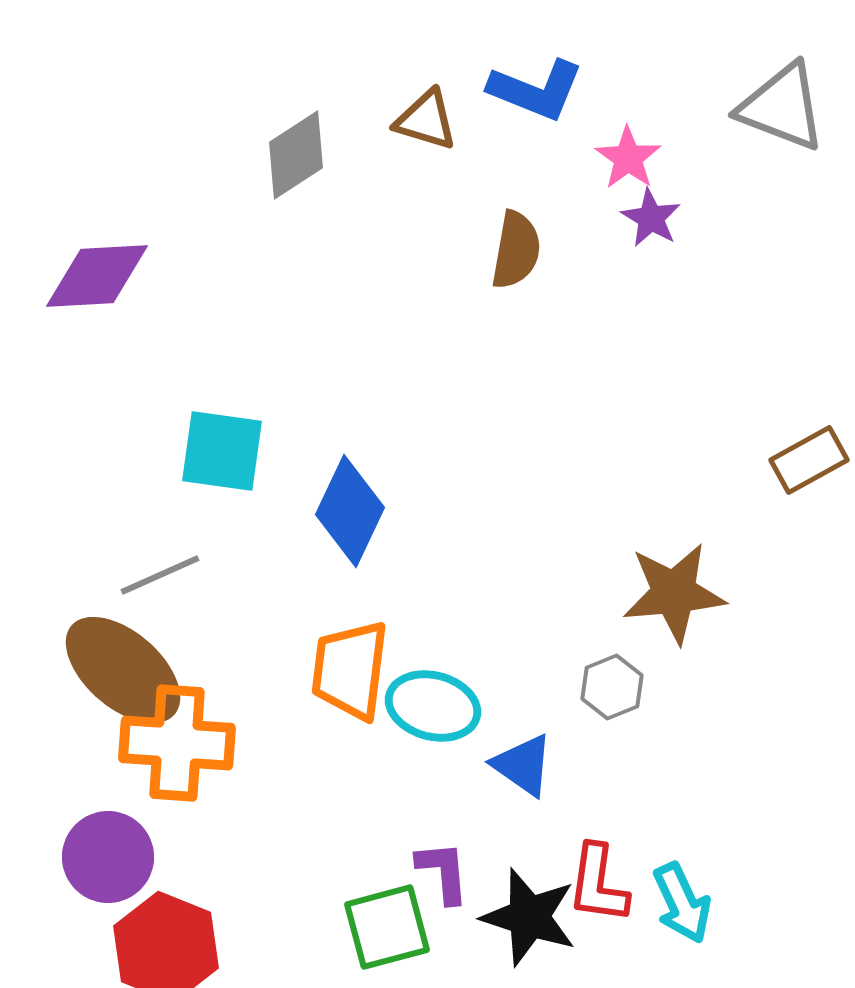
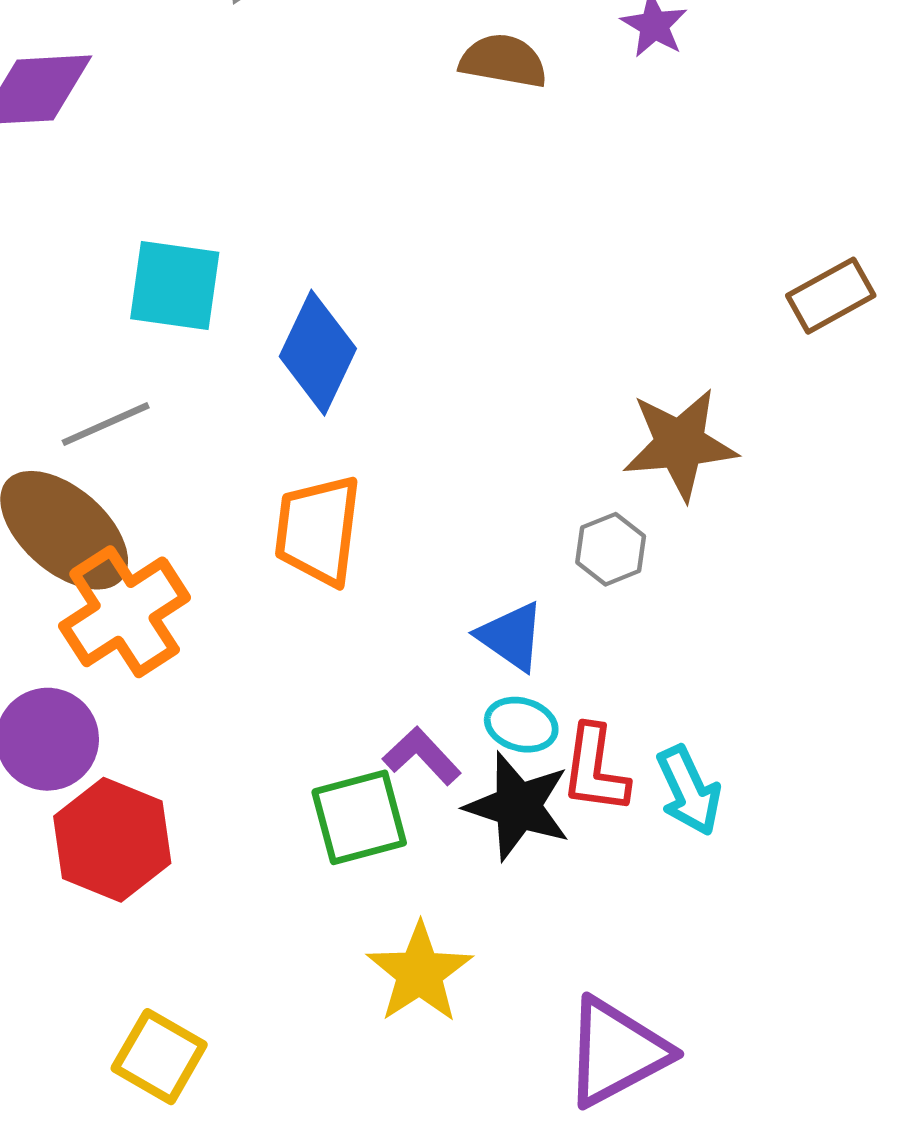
brown semicircle: (516, 250) -> (503, 61), turned -90
cyan ellipse: (433, 706) -> (521, 725), moved, size x0.7
orange cross: (177, 743) -> (125, 612), turned -37
purple L-shape: (443, 872) -> (422, 756), turned -38

